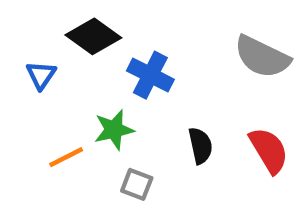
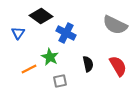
green star: (114, 130) -> (50, 57), turned -30
gray square: (137, 184) -> (60, 81), turned -32

